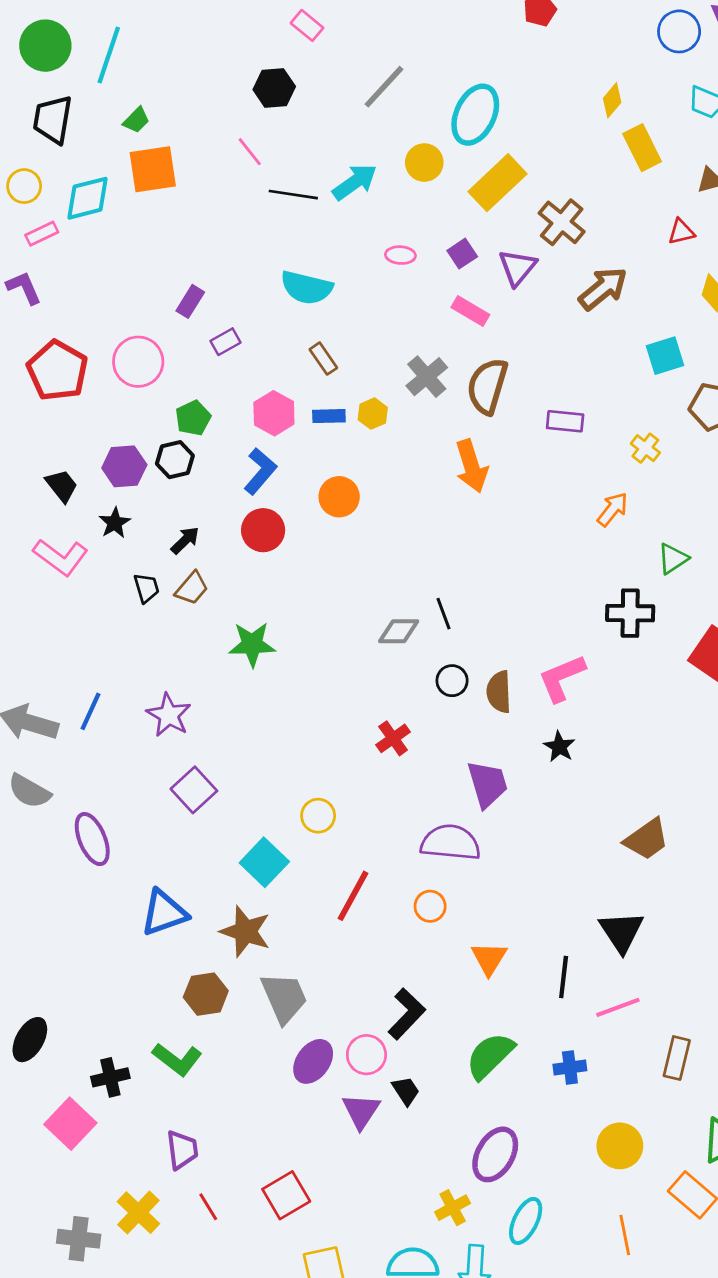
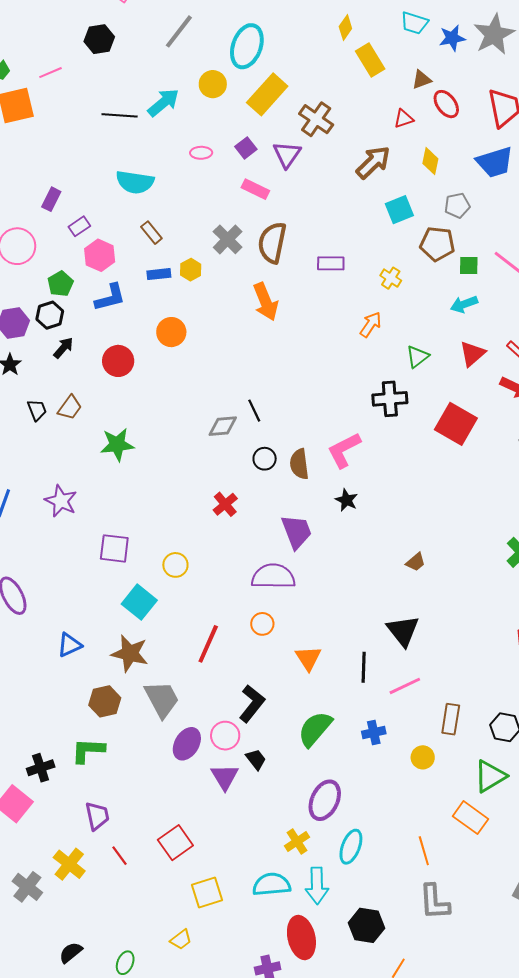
pink line: (250, 152) -> (51, 73), moved, turned -70
brown arrow: (603, 289) -> (373, 162), moved
pink hexagon: (274, 413) -> (100, 255), moved
blue L-shape: (260, 471) -> (110, 297), moved, turned 40
black arrow: (185, 540) -> (63, 348), moved
purple square: (194, 790) -> (114, 548), moved, turned -36
brown trapezoid: (647, 839) -> (416, 562), size x0.6
red line: (353, 896) -> (208, 644), moved
blue triangle: (164, 913) -> (69, 645), size x0.7
green L-shape: (177, 1059) -> (88, 750), turned 150
yellow circle: (620, 1146) -> (423, 757), moved, size x0.7
gray cross: (79, 1239) -> (27, 887), turned 36

